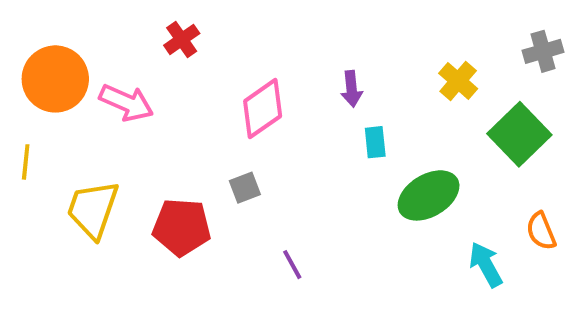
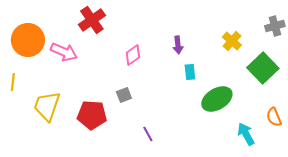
red cross: (182, 39) -> (92, 20), size x1.5
pink diamond: (263, 109) -> (133, 55), size x0.7

